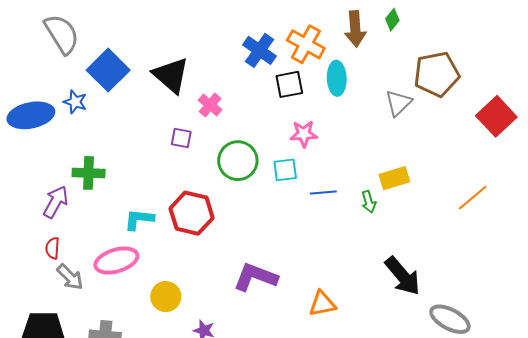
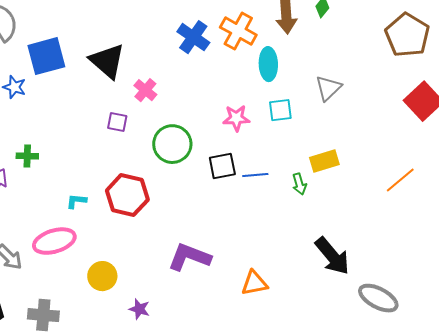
blue square: (108, 70) -> (46, 56), turned 30
brown pentagon: (437, 74) -> (407, 35), moved, turned -30
black square: (289, 84) -> (222, 166), moved
cyan square: (285, 170) -> (280, 110), moved
green cross: (89, 173) -> (27, 156), size x0.7
cyan L-shape: (139, 219) -> (76, 201), size x0.7

